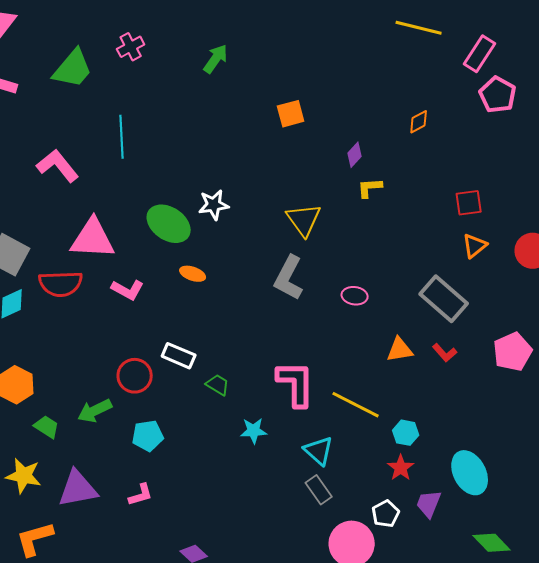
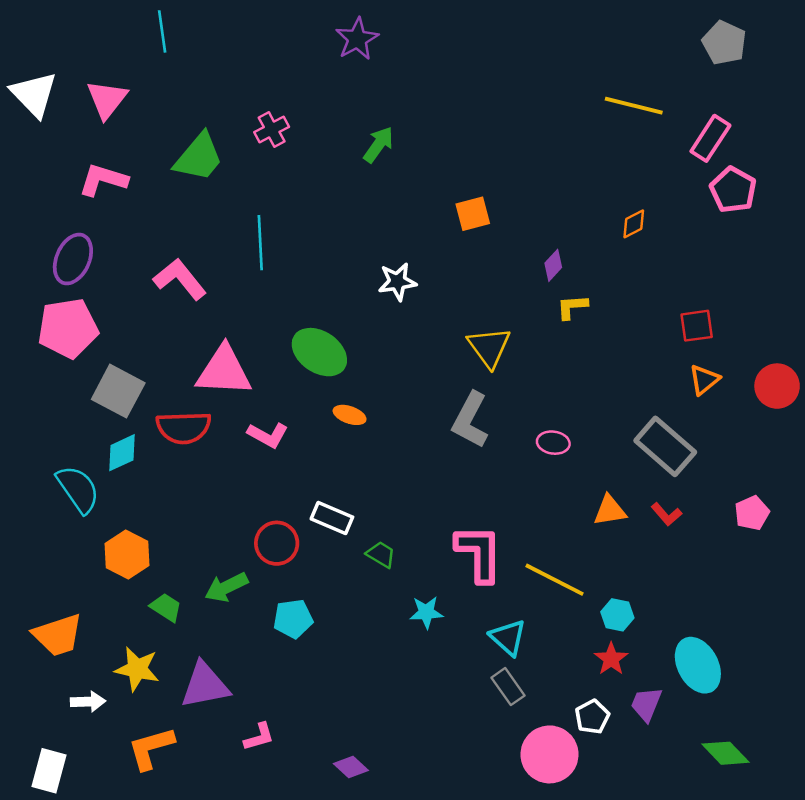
white star: (214, 205) -> (397, 282), moved
pink pentagon: (513, 352) -> (752, 513), size x0.7
pink L-shape: (141, 495) -> (259, 737), moved

